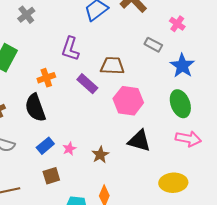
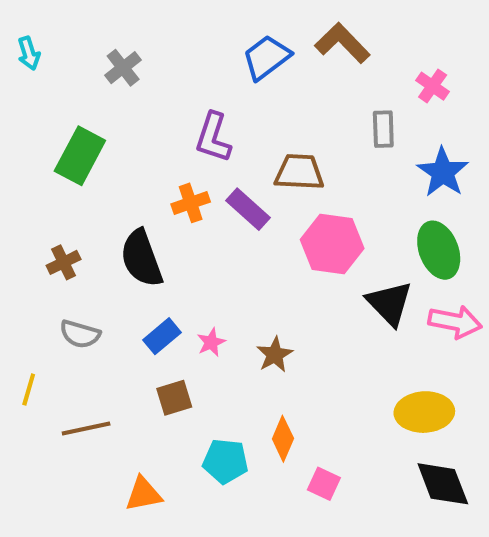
gray rectangle: (153, 45) -> (383, 129), turned 60
orange cross: (46, 78) -> (191, 203), moved
black triangle: (139, 141) -> (389, 303), moved, turned 30

